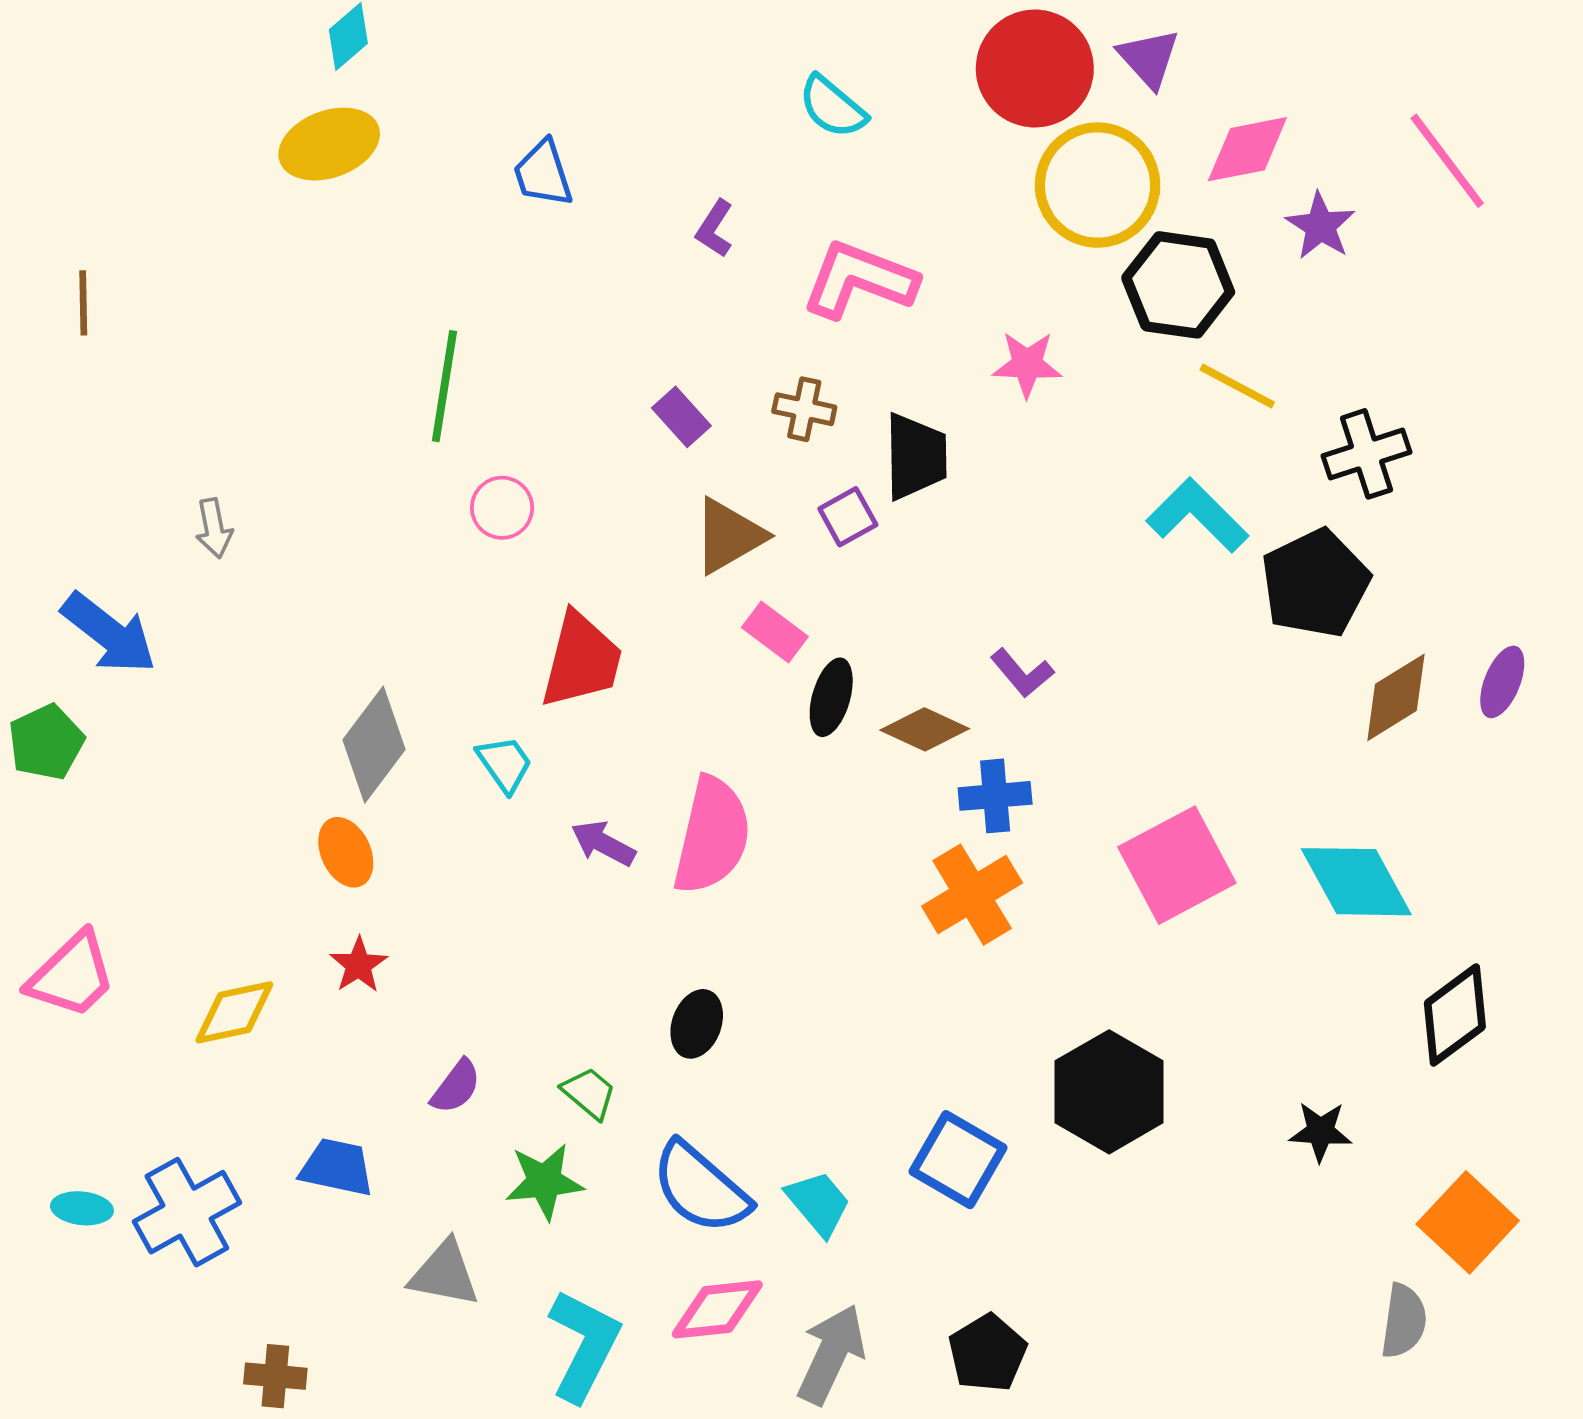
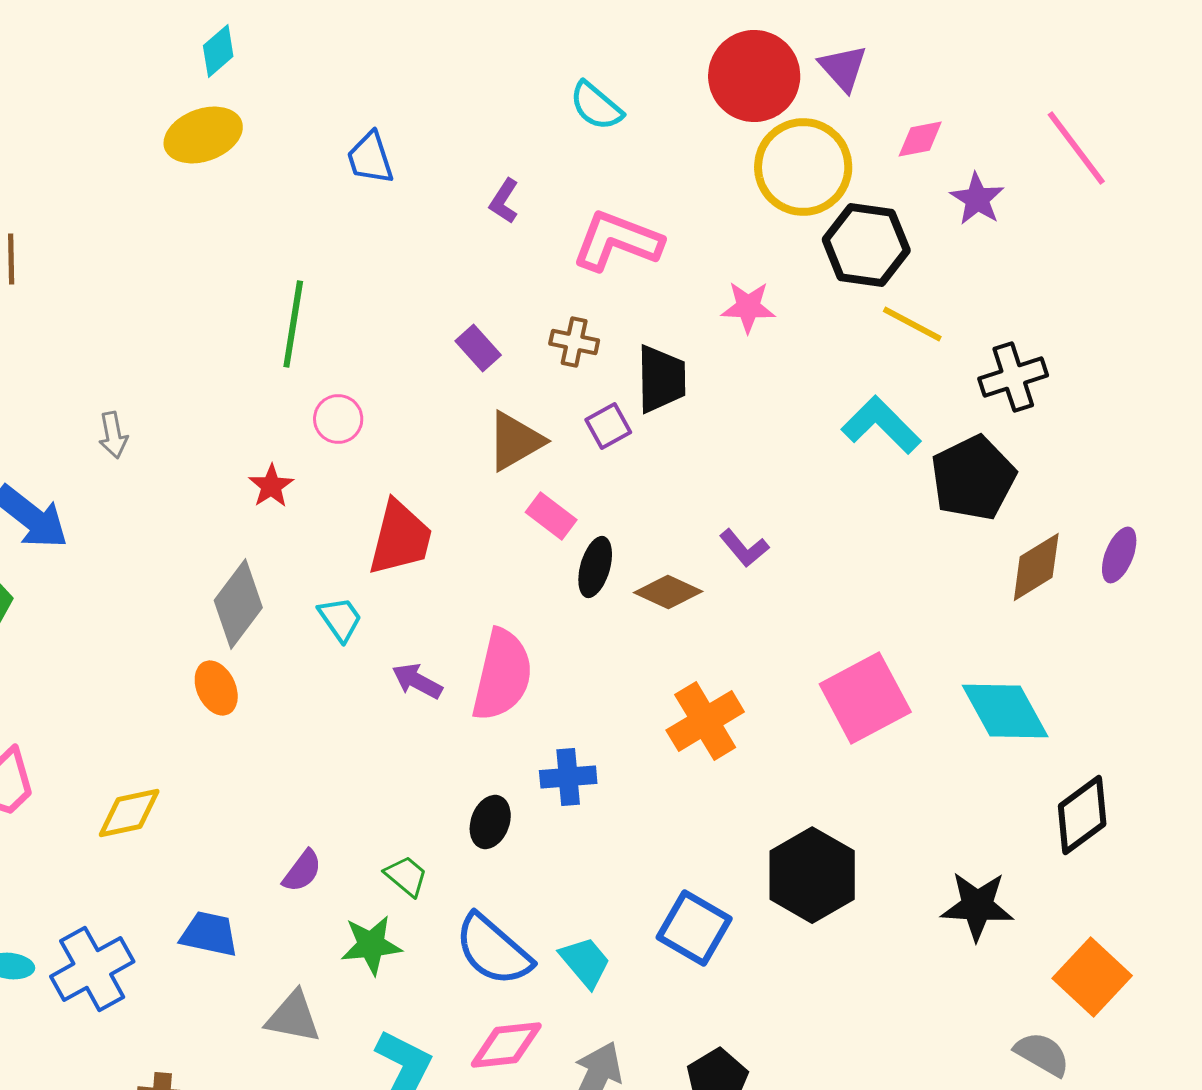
pink diamond: (1247, 149) -> (920, 139), size x0.7
blue cross: (995, 796) -> (568, 777), moved
red star: (359, 965) -> (271, 486), moved
black star: (1320, 1131) -> (977, 906), size x1.5
gray semicircle: (1404, 1321) -> (1042, 1054), turned -68

